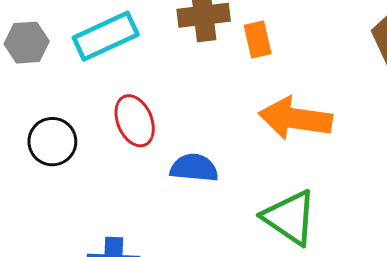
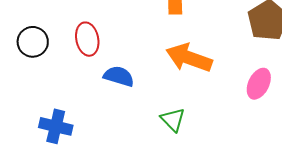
green triangle: (290, 217) -> (173, 120), size x0.7

